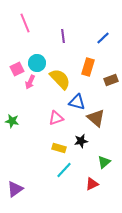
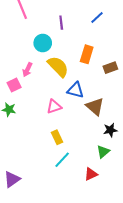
blue line: (103, 38) -> (97, 17), moved
cyan circle: (37, 63) -> (43, 43), moved
pink square: (17, 69) -> (14, 85), moved
black star: (81, 141) -> (110, 130), moved
yellow rectangle: (59, 148) -> (57, 137), turned 48

